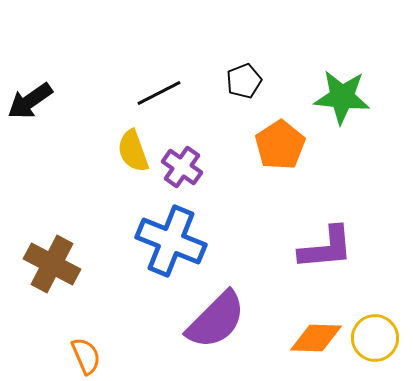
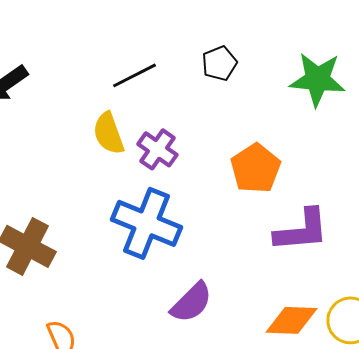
orange pentagon: (280, 145) -> (256, 168), moved
purple semicircle: (216, 320) -> (192, 302), size x0.7

